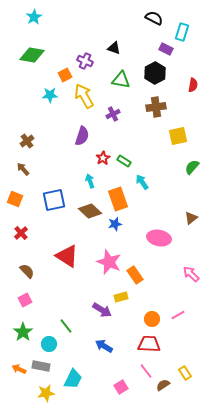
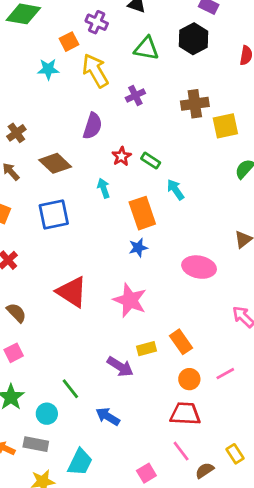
brown cross: (156, 107) -> (195, 104), moved
brown diamond: (90, 211) -> (55, 163), moved
orange rectangle: (135, 275) -> (181, 342), moved
blue arrow: (104, 346) -> (108, 416), moved

